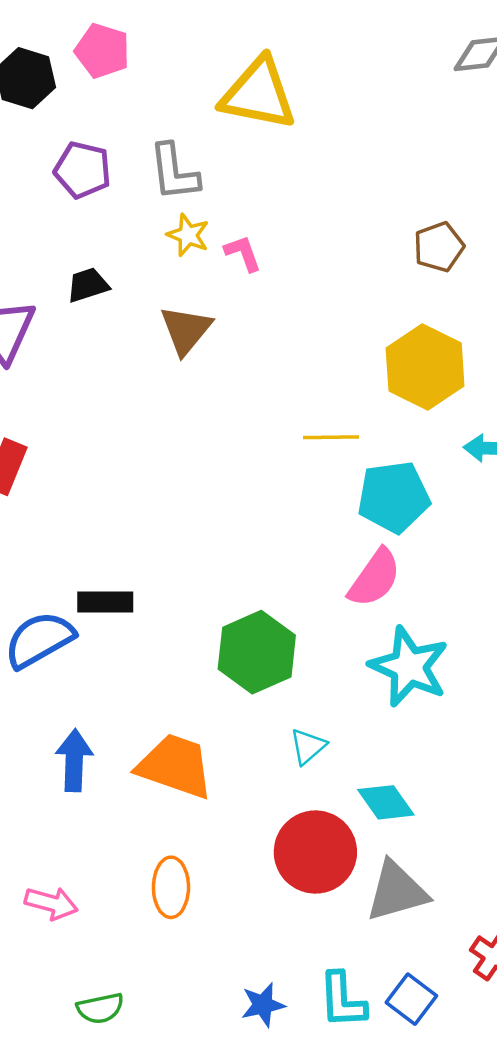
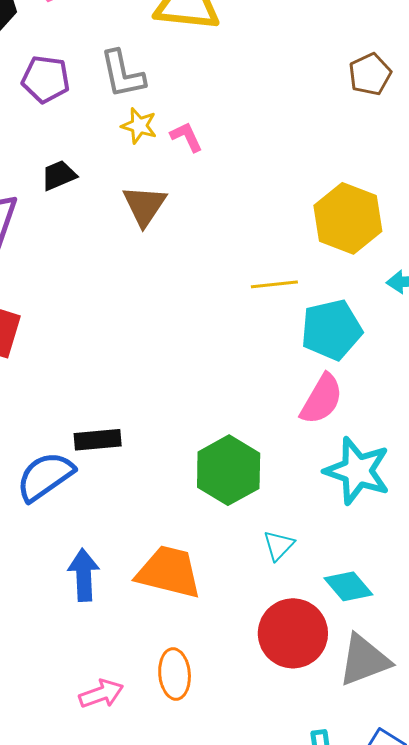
brown pentagon: (439, 247) -> (370, 74), moved
pink arrow: (51, 903) -> (101, 694), moved, turned -30

